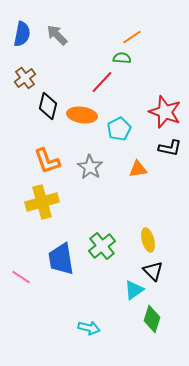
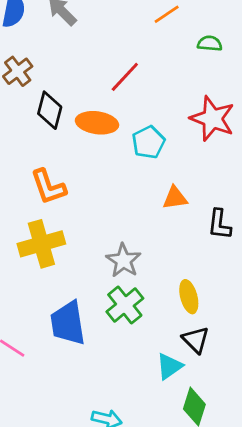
green semicircle: (122, 58) -> (210, 43), moved
black L-shape: (170, 148) -> (219, 224), moved, turned 85
gray star: (90, 167) -> (123, 260), moved

